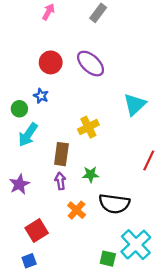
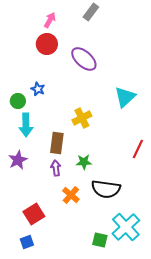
pink arrow: (48, 12) -> (50, 20), moved
red circle: (51, 62) -> (47, 44), moved
cyan arrow: (28, 135) -> (26, 125), turned -35
purple star: (19, 184) -> (18, 160), moved

